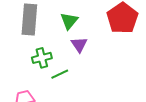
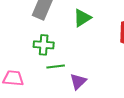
purple triangle: (79, 45) -> (78, 82), moved

